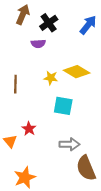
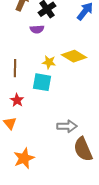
cyan square: (63, 106) -> (42, 82), moved
red star: (29, 129) -> (17, 100), moved

